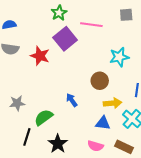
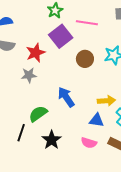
red star: (40, 56) -> (36, 53), turned 30
brown circle: (100, 81) -> (85, 59), moved
blue arrow: (72, 100) -> (66, 97), size x1.5
gray star: (17, 103) -> (29, 75), moved

